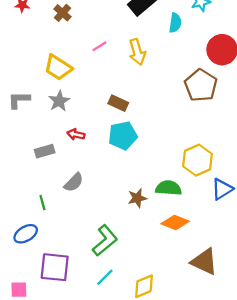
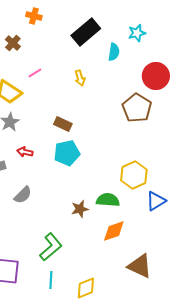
pink line: (99, 46) -> (35, 73), moved
yellow arrow: (137, 52) -> (80, 78), size x0.7
orange diamond: (175, 223) -> (114, 231), turned -40
cyan line: (105, 277) -> (51, 280), turned -42

